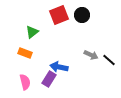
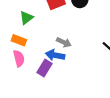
gray arrow: (91, 55) -> (64, 42), moved
pink semicircle: (25, 82) -> (19, 58), moved

